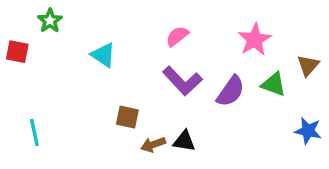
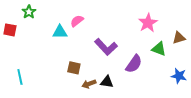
pink semicircle: (177, 36) -> (77, 21), moved
cyan triangle: (103, 55) -> (60, 32), turned -35
brown triangle: (308, 65) -> (179, 38), turned 32
purple semicircle: (231, 91) -> (134, 64), moved

